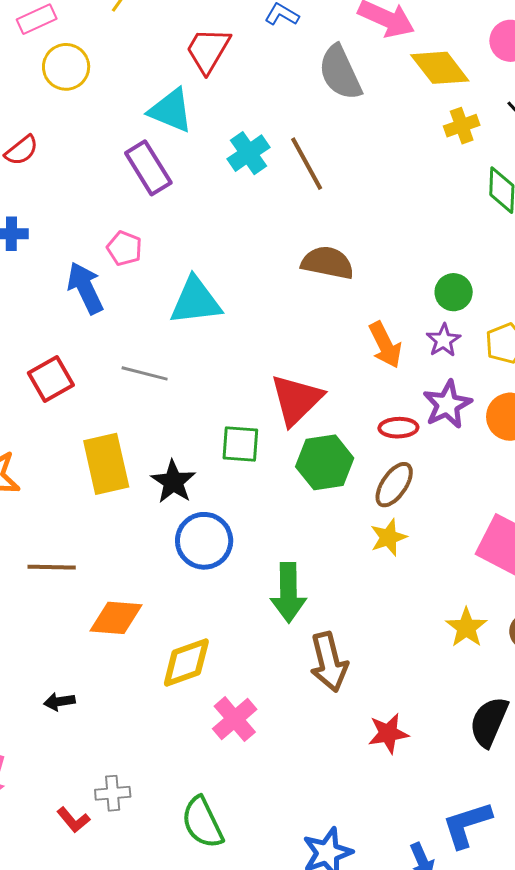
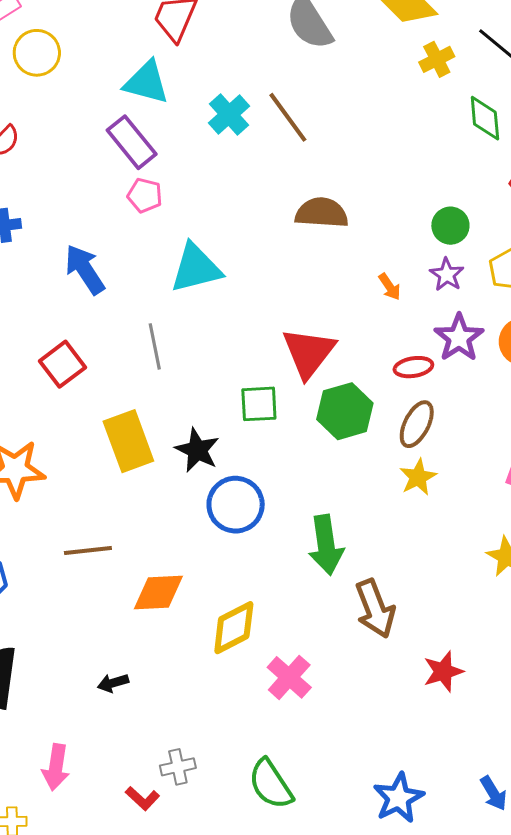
pink pentagon: (124, 248) -> (145, 195), moved
orange arrow: (385, 345) -> (390, 287), size x0.6
gray line: (145, 373) -> (155, 346), turned 72

